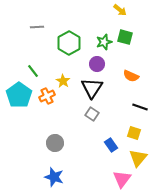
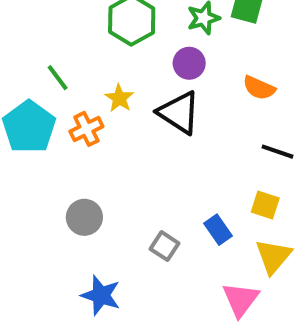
black triangle: (92, 88) -> (179, 113), turned -30
gray square: (92, 114) -> (165, 246), moved
gray circle: (55, 143) -> (84, 217), moved

